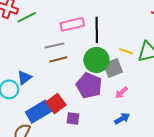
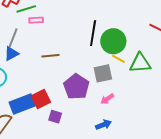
pink rectangle: (72, 24) -> (36, 20), moved, size x0.6
gray line: (55, 46) -> (13, 38), moved, turned -66
green circle: (96, 60) -> (113, 41), moved
blue triangle: (24, 77) -> (11, 54), moved

